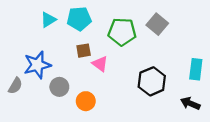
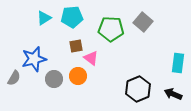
black hexagon: (152, 81) -> (138, 89), moved
orange circle: (86, 101) -> (78, 76), moved

